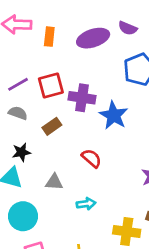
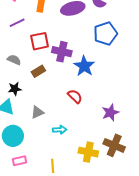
purple line: (18, 84) -> (17, 23), moved
red semicircle: (91, 158) -> (75, 96), moved
gray triangle: (54, 182) -> (37, 112), turned -32

